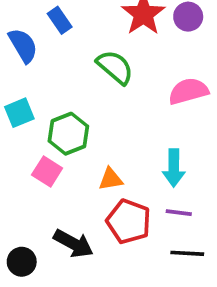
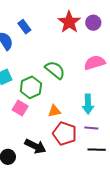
green semicircle: (115, 67) -> (55, 70), moved

